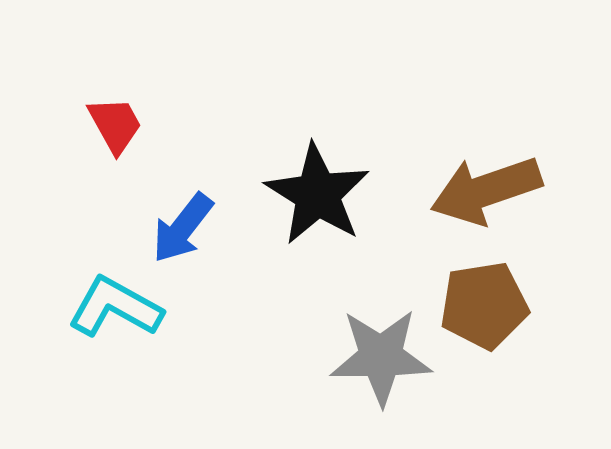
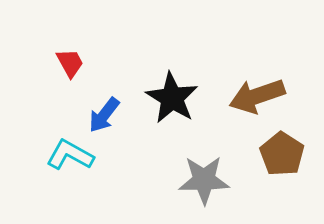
brown pentagon: (484, 305) -> (282, 154), moved, turned -30

